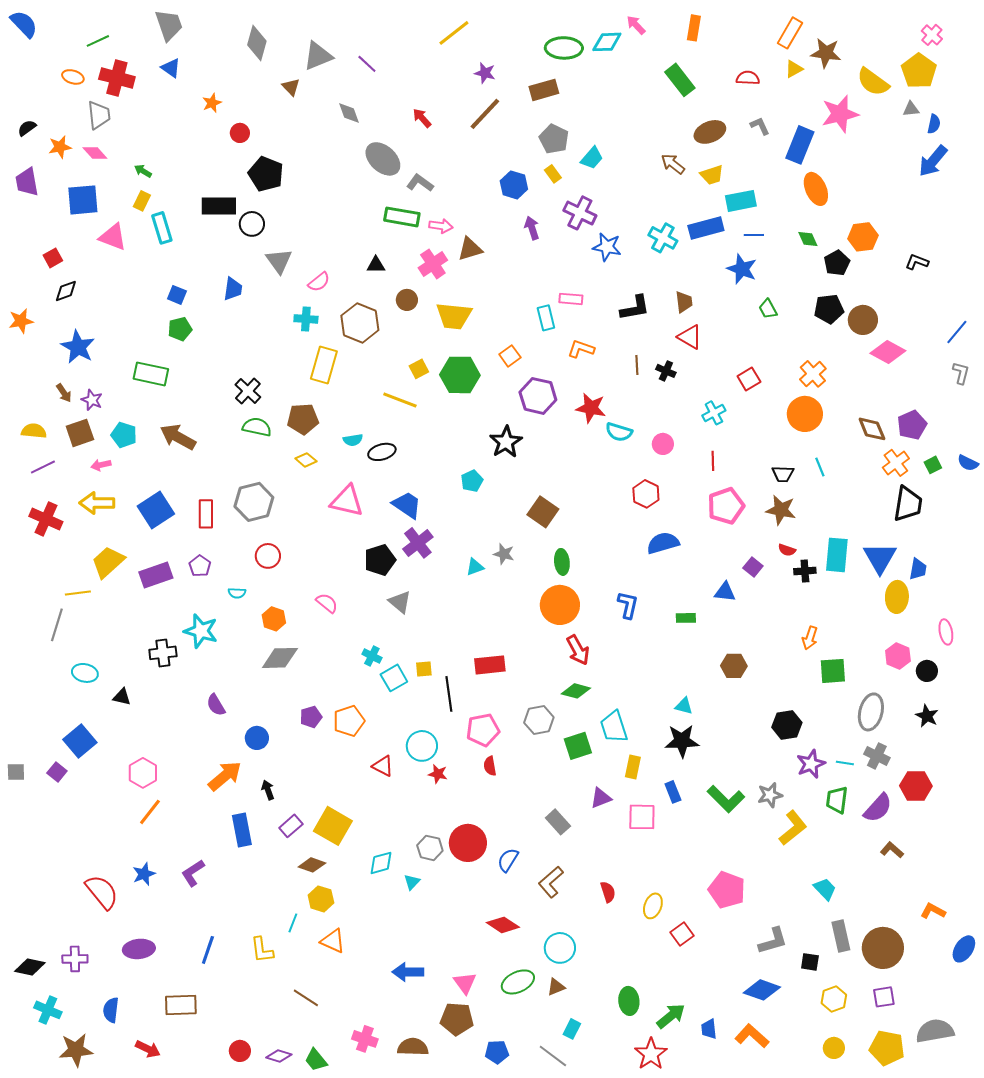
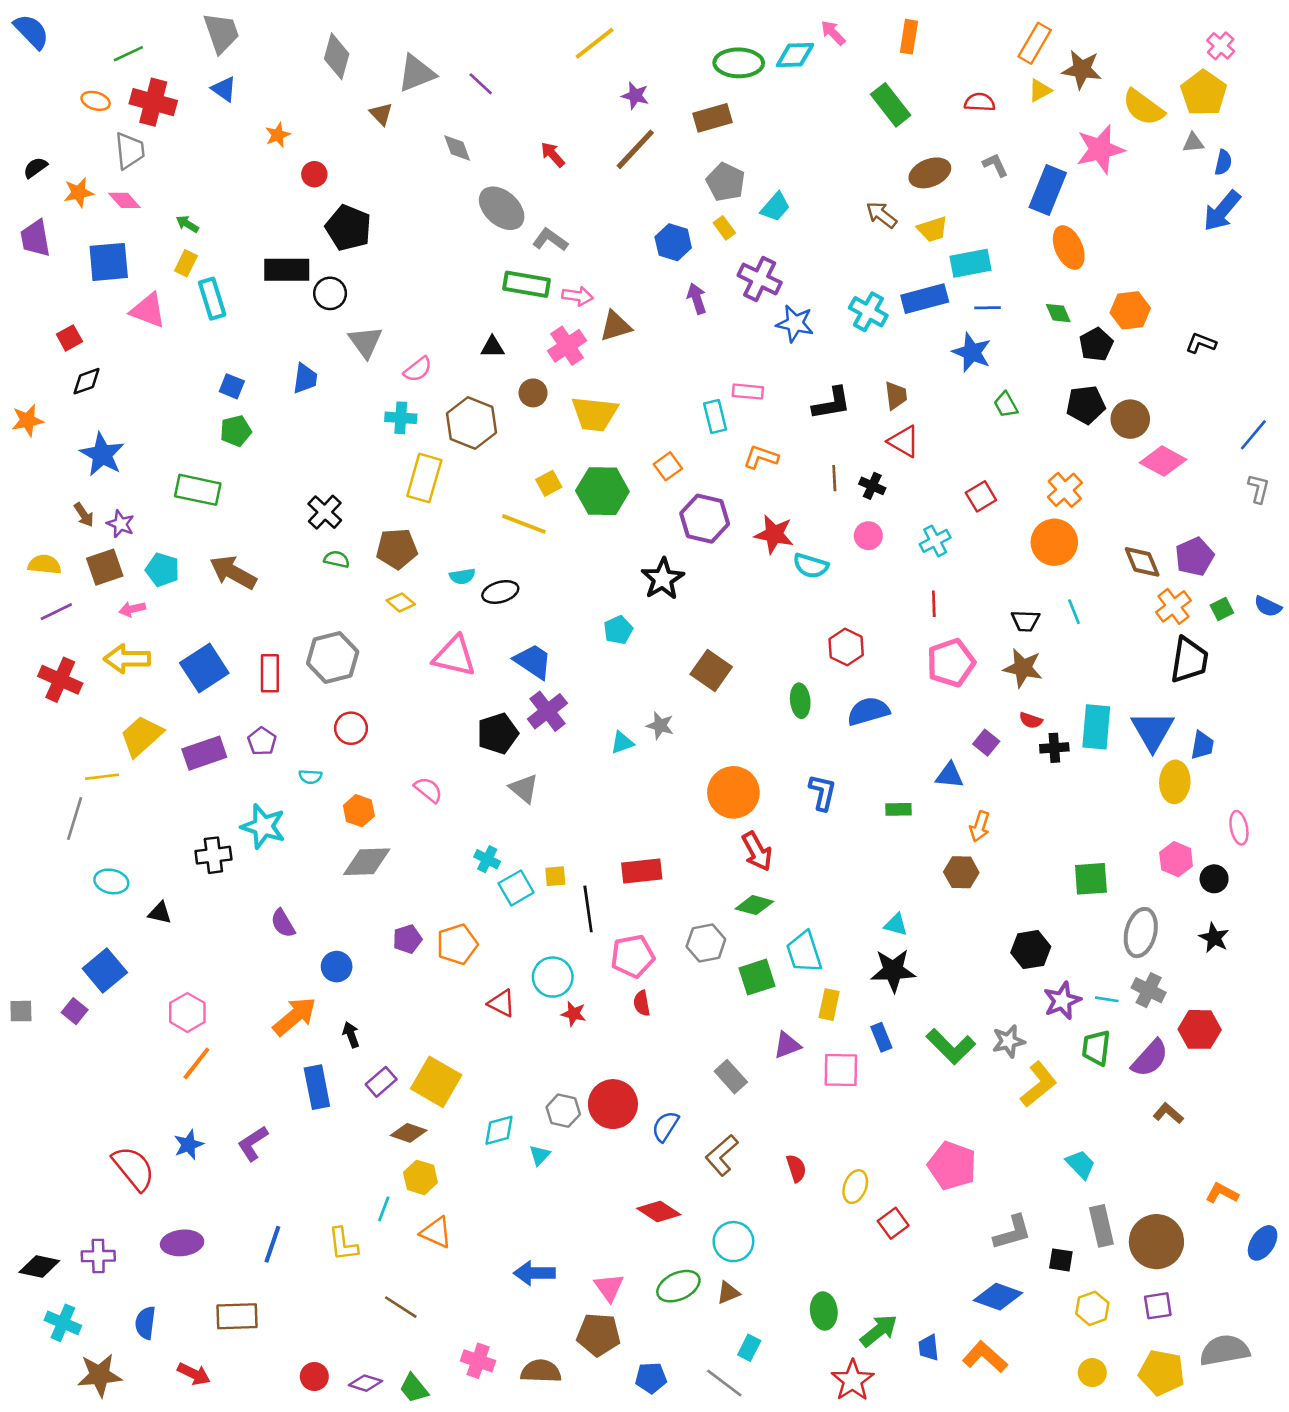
green semicircle: (257, 427) -> (337, 559), size x0.7
pink circle: (663, 444) -> (868, 536), moved
green ellipse: (562, 562) -> (800, 701), moved
orange arrow: (810, 638) -> (980, 826), moved

